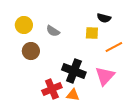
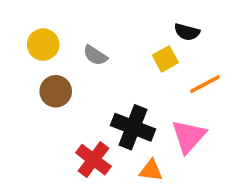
yellow square: (92, 33) -> (165, 59), turned -32
red cross: (52, 89) -> (93, 160), turned -30
orange triangle: (73, 95) -> (151, 170), moved

